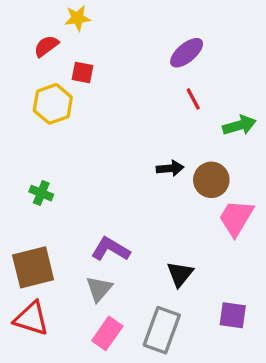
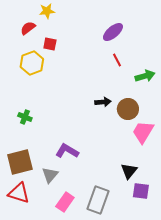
black triangle: (180, 274) -> (129, 171), moved
gray triangle: (99, 289) -> (50, 175), moved

